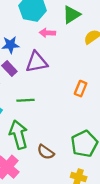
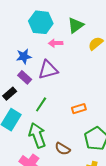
orange rectangle: (81, 89) -> (79, 109), moved, turned 56
green line: (25, 100) -> (41, 104), turned -49

